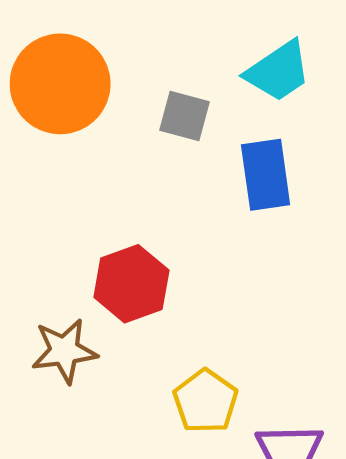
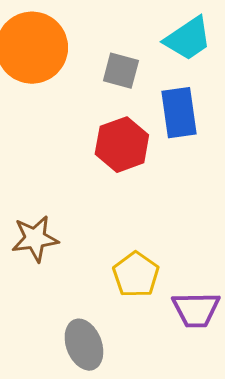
red hexagon: (131, 284) -> (122, 145), moved

